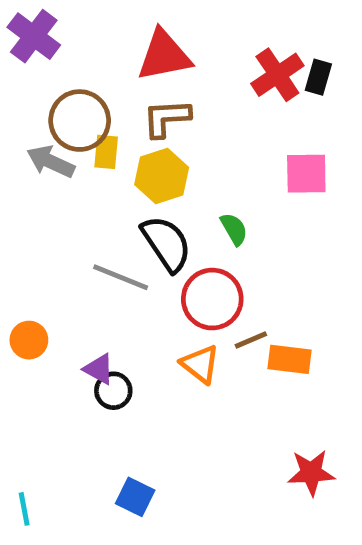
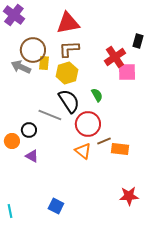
red cross: (277, 75) -> (115, 57), moved
black rectangle: (318, 77) -> (138, 41), moved
purple triangle: (99, 369) -> (32, 156), moved
black circle: (113, 391) -> (29, 130), moved

